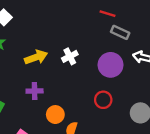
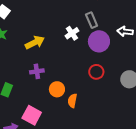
gray rectangle: (120, 32) -> (92, 20), moved, turned 49
white cross: (70, 56) -> (72, 33), moved

